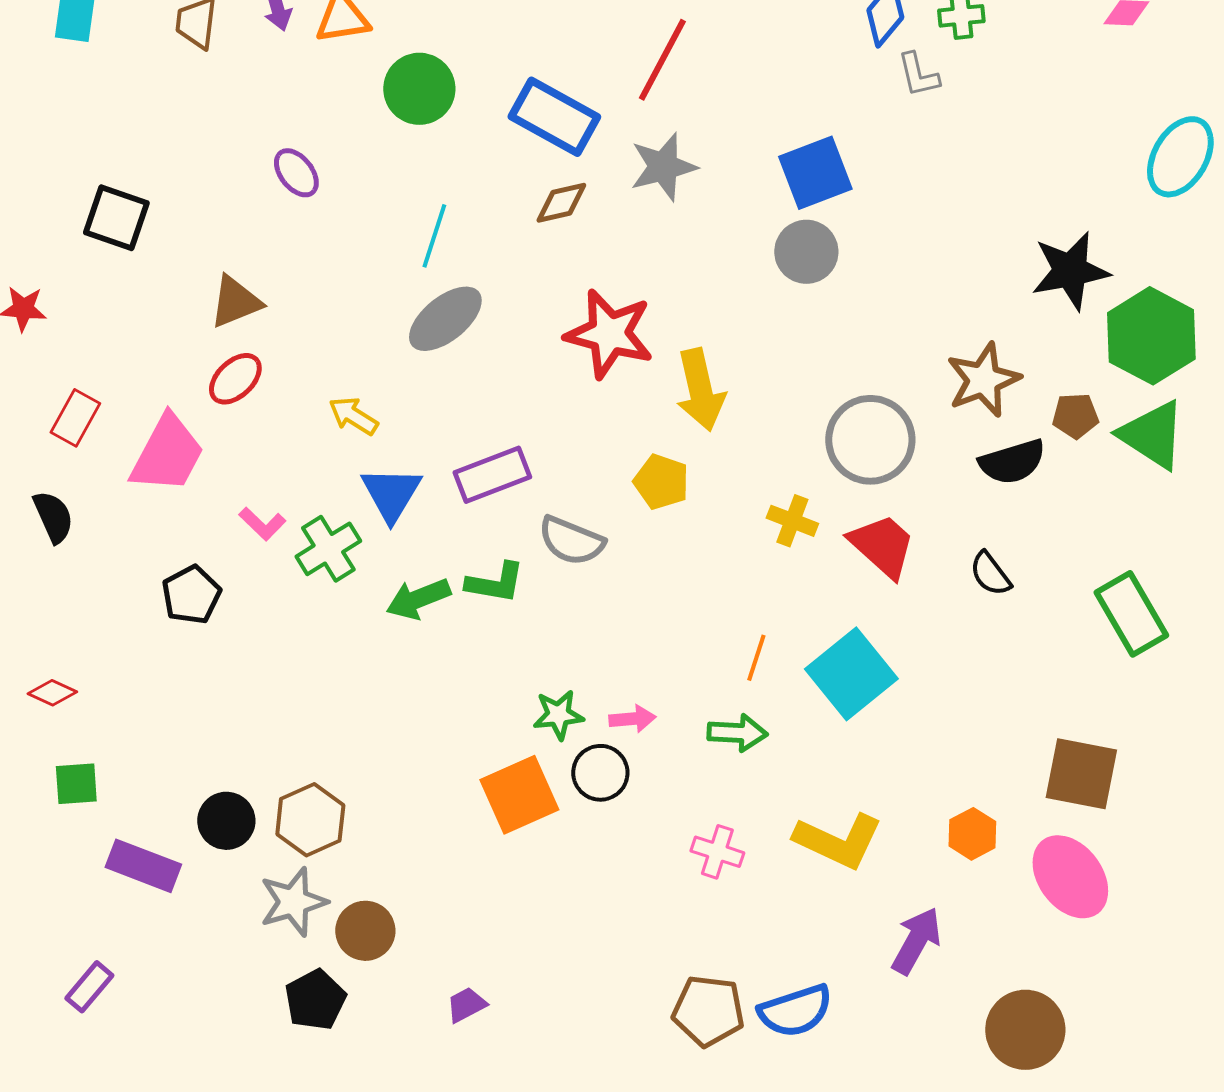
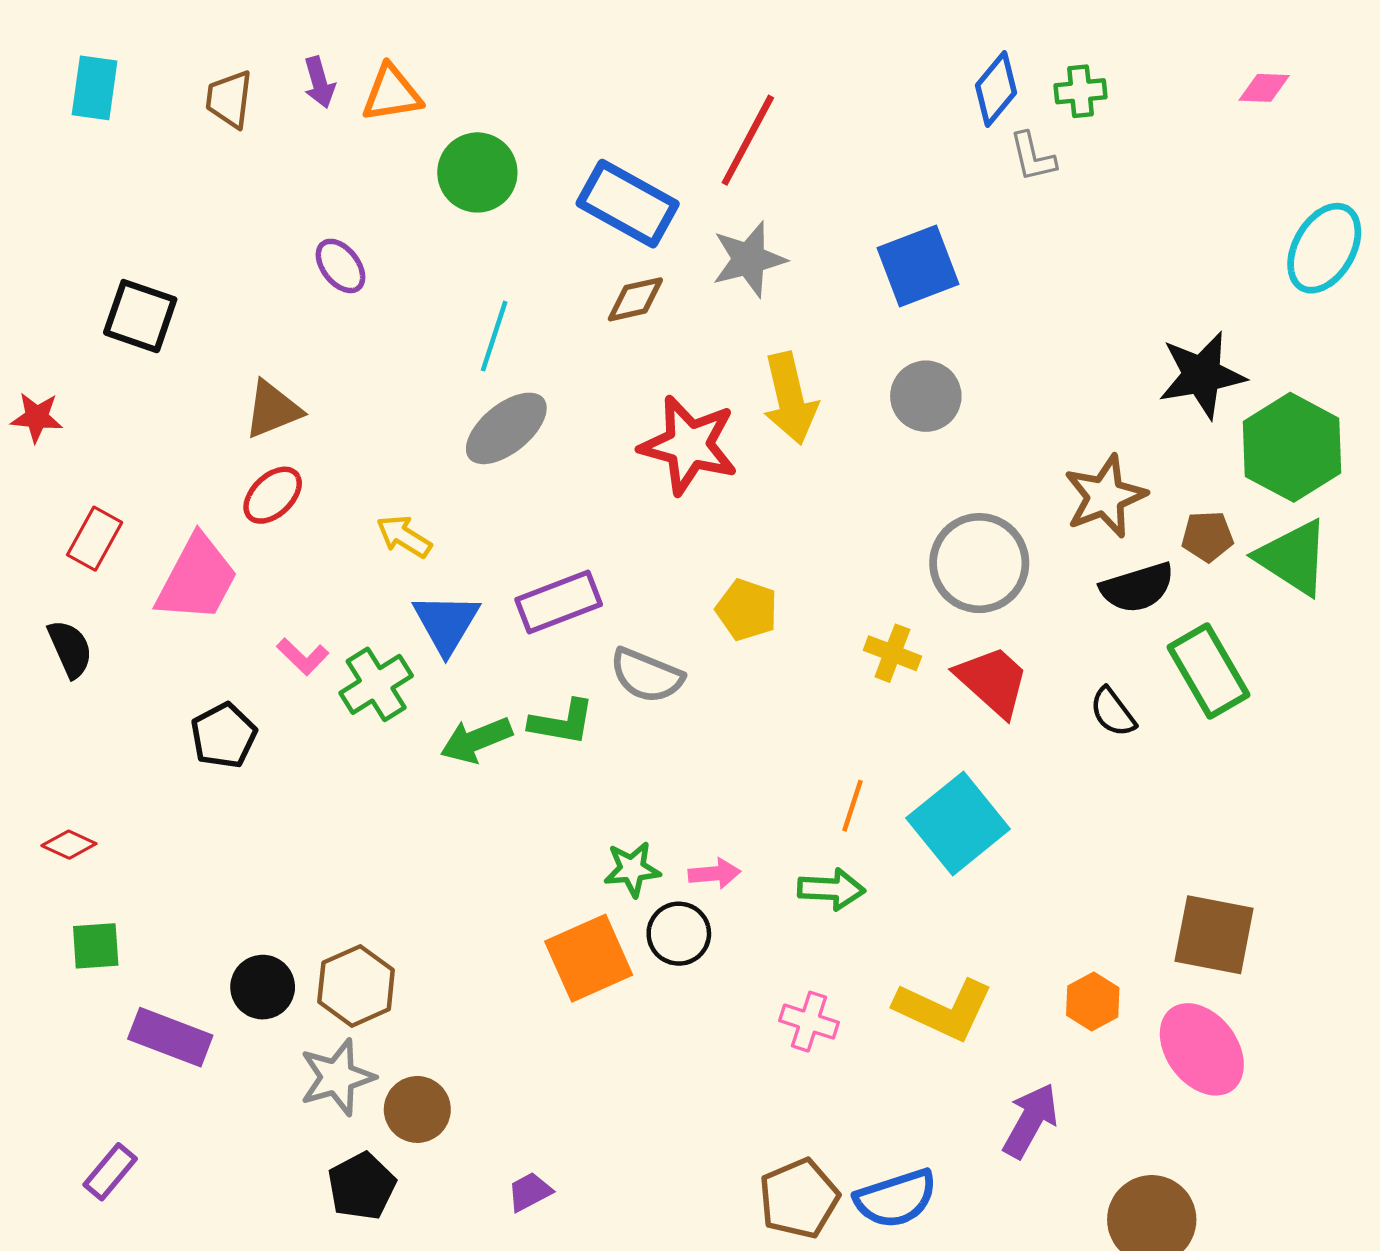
gray circle: (806, 252) -> (926, 396), moved
yellow arrow: (700, 390) -> (790, 398), moved
green rectangle: (1131, 614) -> (1208, 671), moved
brown pentagon: (708, 1011) -> (799, 1198), turned -30

